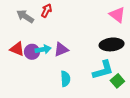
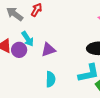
cyan arrow: (43, 49) -> (28, 39), moved, turned 63

